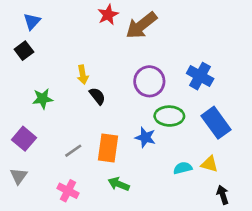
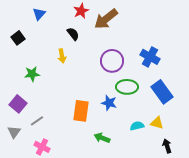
blue triangle: (32, 21) -> (39, 14), moved
black semicircle: (97, 96) -> (73, 34), moved
gray line: (73, 151) -> (37, 121), moved
green arrow: (119, 184) -> (102, 138), moved
pink cross: (68, 191) -> (42, 147), moved

